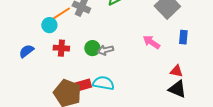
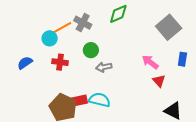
green circle: (92, 48) -> (91, 50), moved
red triangle: (176, 71) -> (159, 81), moved, turned 32

